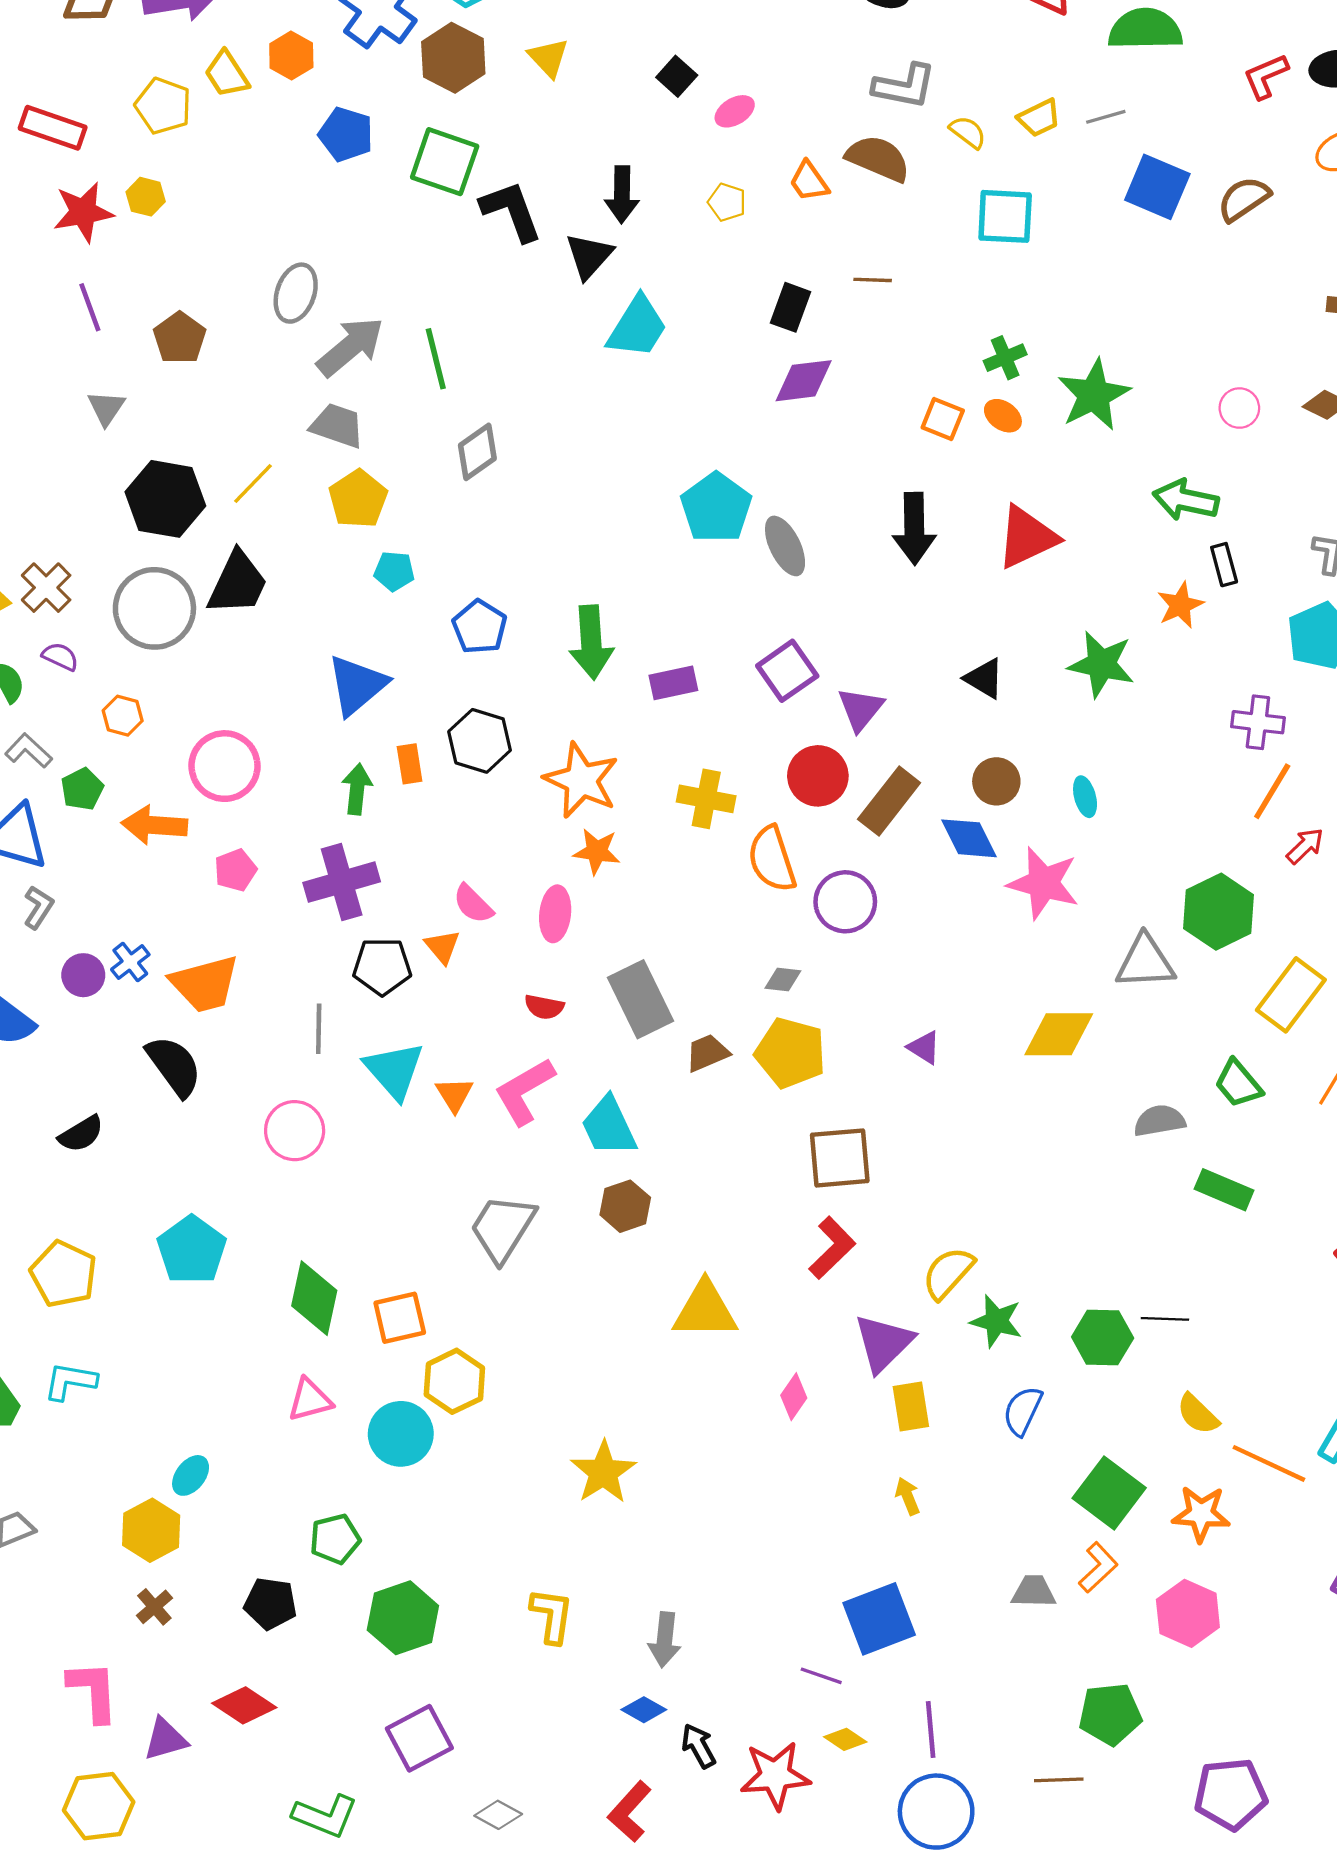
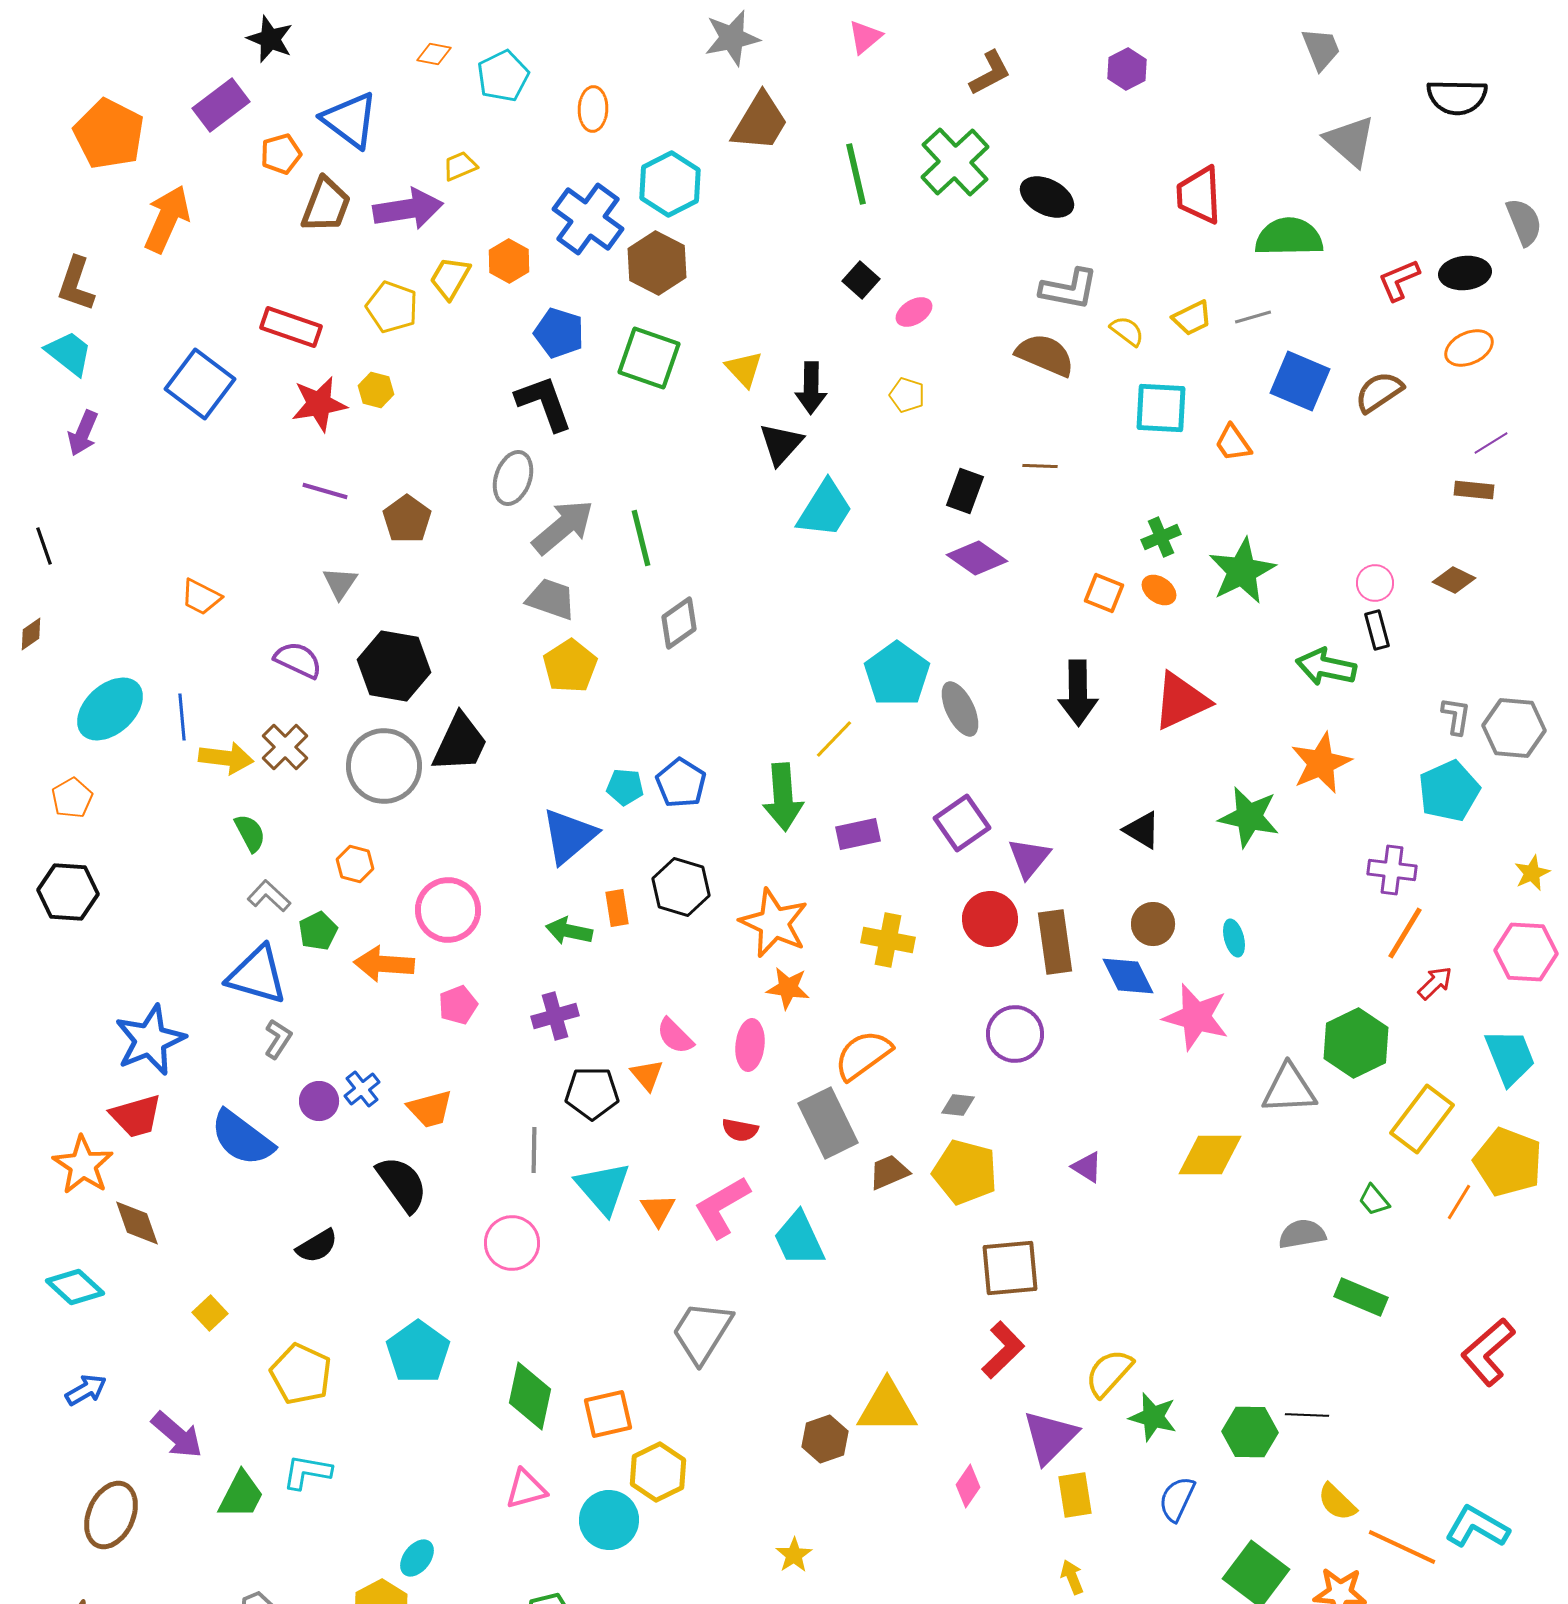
yellow triangle: (549, 58) -> (744, 369), moved
yellow trapezoid: (227, 74) -> (450, 278), turned 63
orange trapezoid: (809, 181) -> (1233, 443), moved
black L-shape: (511, 211) -> (544, 403), moved
purple line: (90, 307) -> (325, 491), turned -54
purple diamond: (804, 381) -> (977, 558), turned 42
yellow line: (253, 484) -> (834, 739), moved
black rectangle: (1224, 565) -> (1377, 630), moved
cyan pentagon: (394, 571) -> (625, 787), moved
orange star: (1180, 605) -> (1321, 763), size x1.4
purple semicircle: (60, 657) -> (298, 660), moved, size x1.4
green arrow: (357, 789) -> (569, 931), turned -84
brown rectangle: (889, 801) -> (1055, 942), turned -46
orange semicircle: (772, 859) -> (863, 1055), moved, turned 72
purple cross: (342, 882) -> (555, 1016), size x0.7
orange trapezoid: (205, 984) -> (430, 1109), size x0.7
green trapezoid: (1238, 1084) -> (1374, 1200), size x0.7
brown hexagon: (625, 1206) -> (825, 1439), moved
yellow star: (603, 1472) -> (794, 1555), size x0.6

